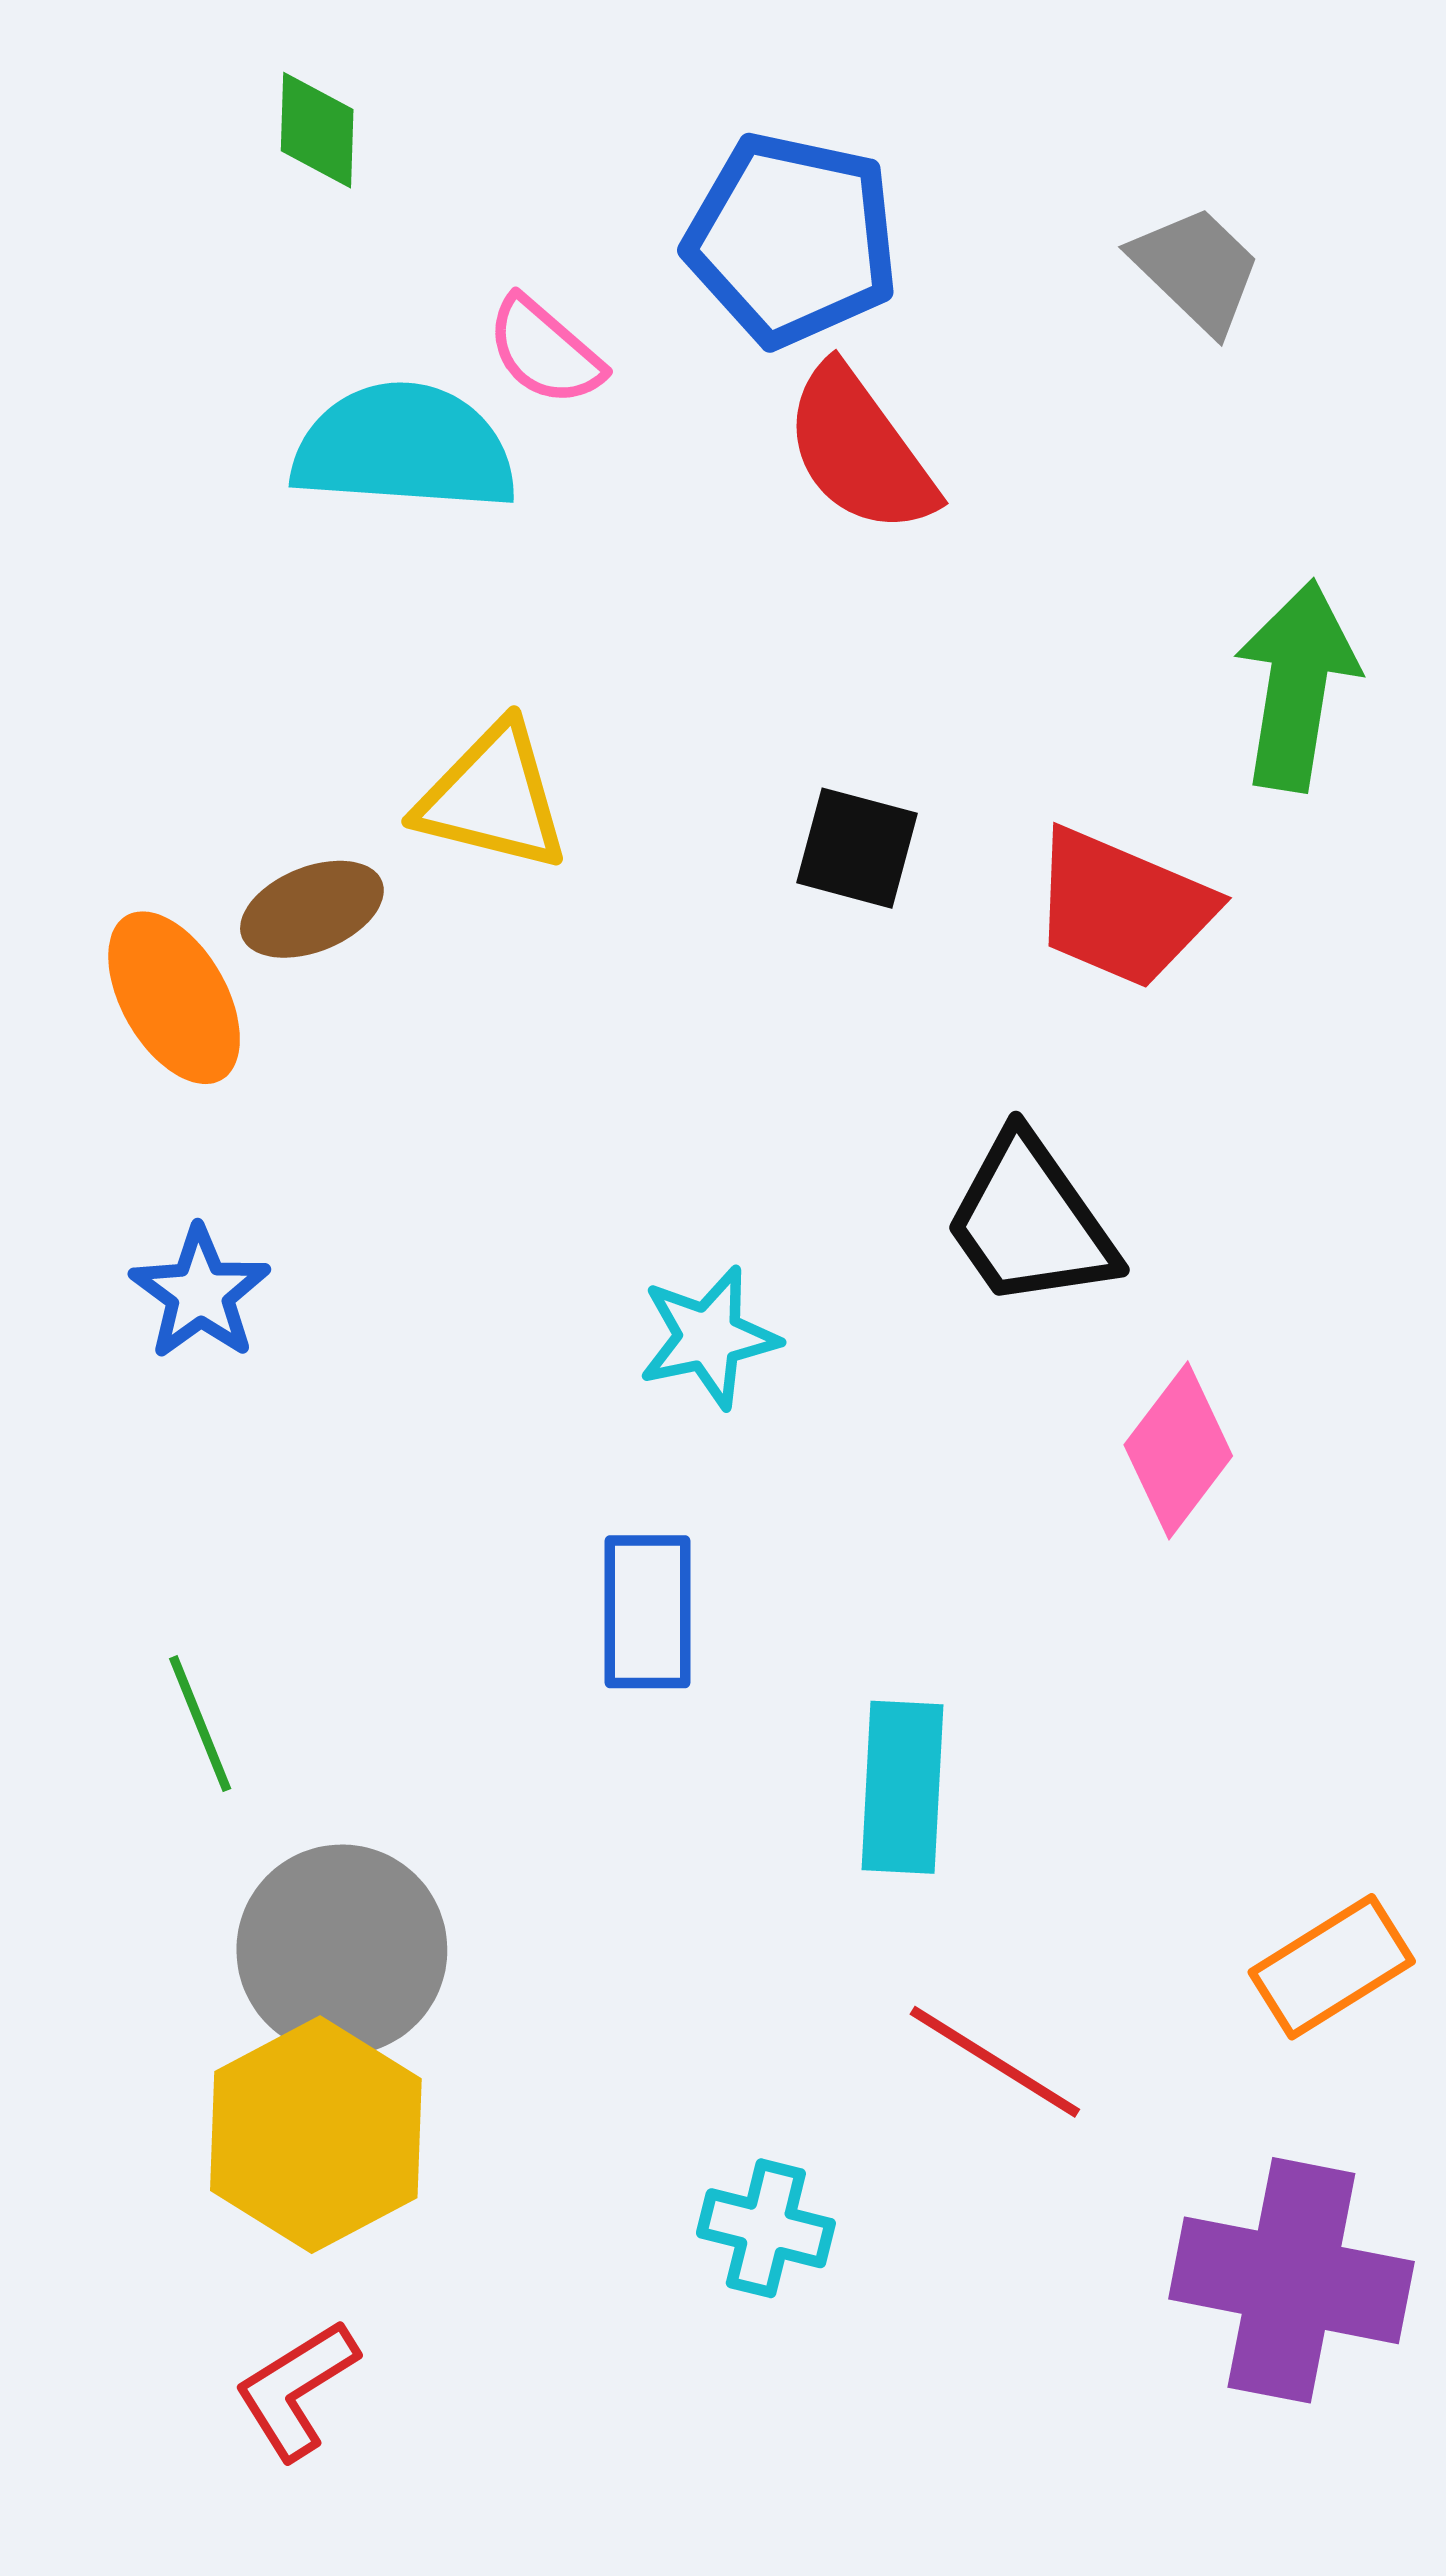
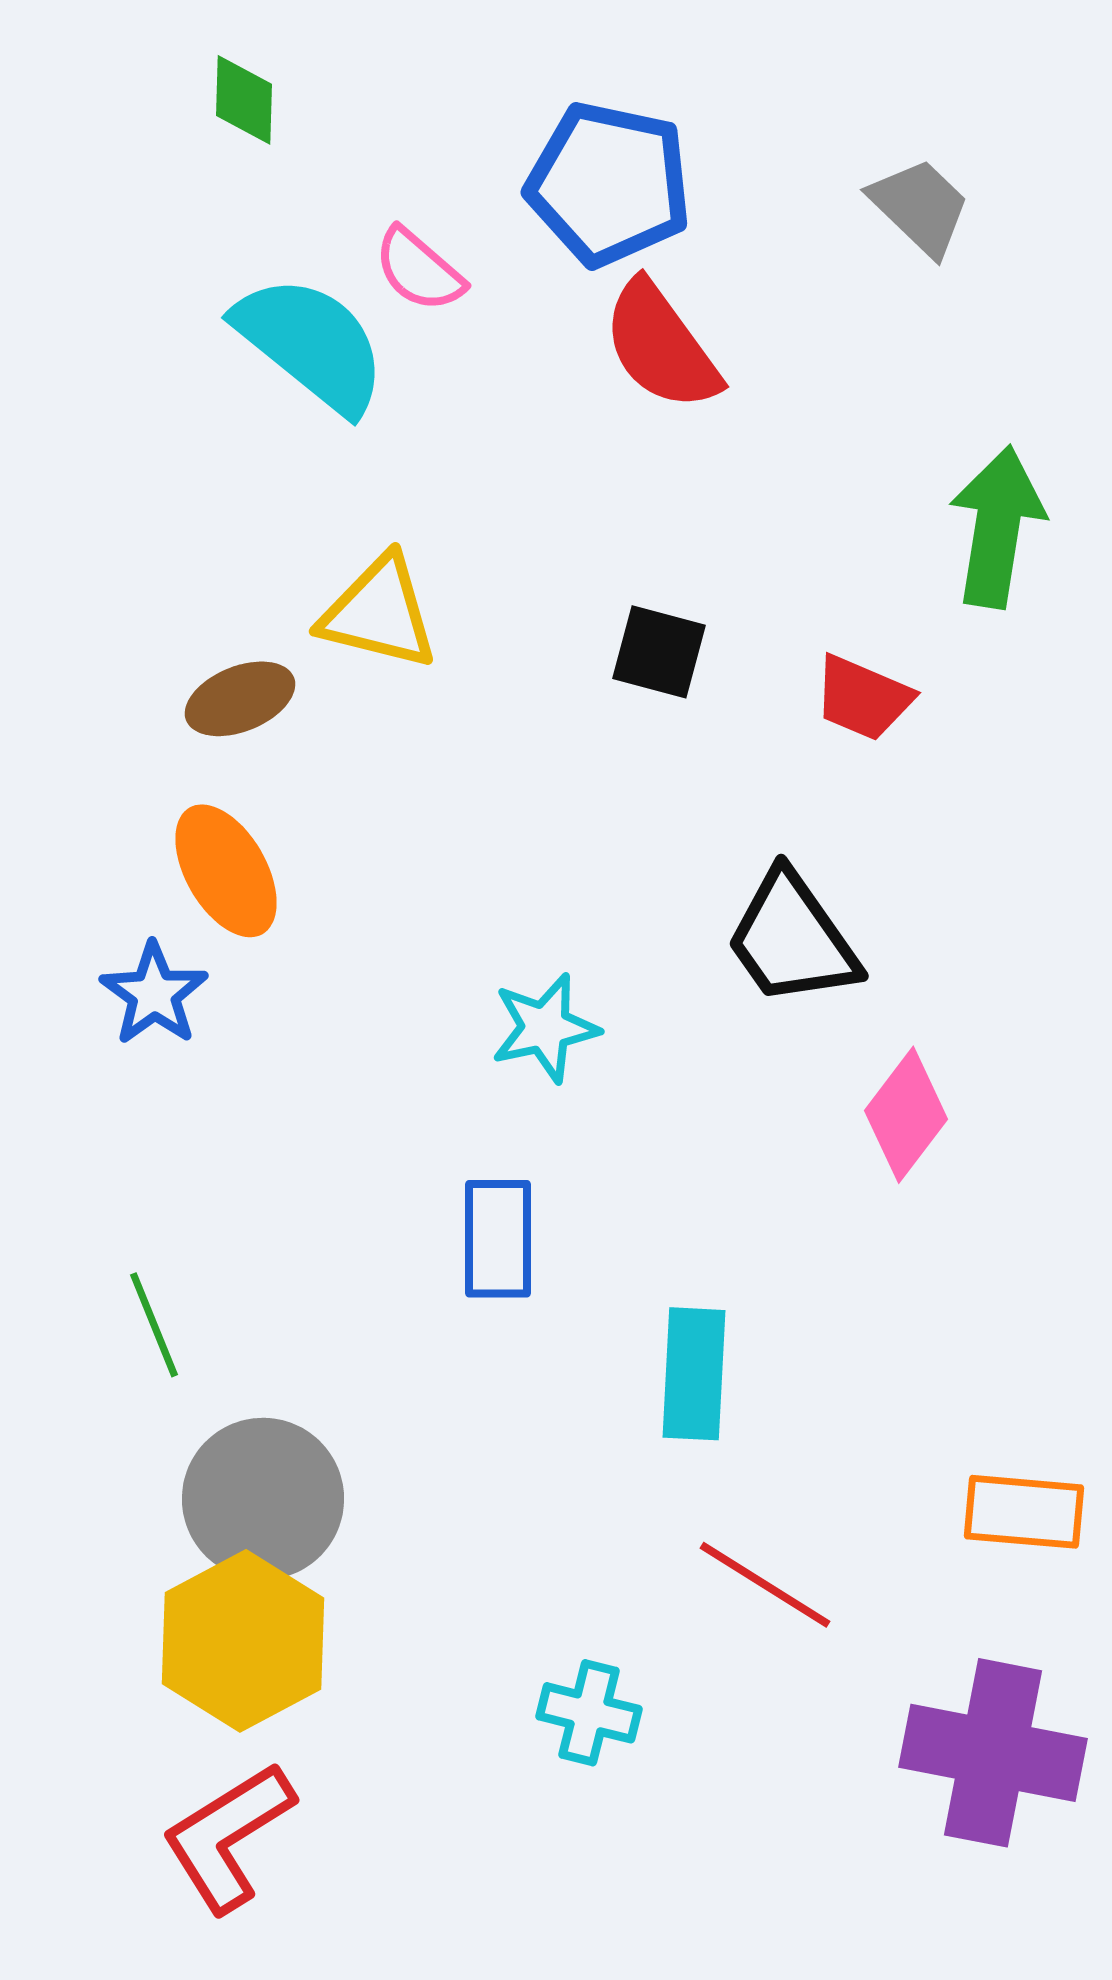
cyan semicircle: (404, 447) -> (311, 344), turned 35
red trapezoid: (1122, 908) -> (863, 698), size x0.7
orange ellipse: (174, 998) -> (226, 871), moved
orange rectangle: (1332, 1967) -> (1024, 1512), turned 37
red L-shape: (296, 2390) -> (228, 1837), size x1.4

